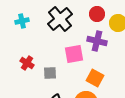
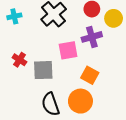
purple cross: (97, 41) -> (92, 37), turned -30
gray square: (50, 73) -> (43, 70), size x1.5

